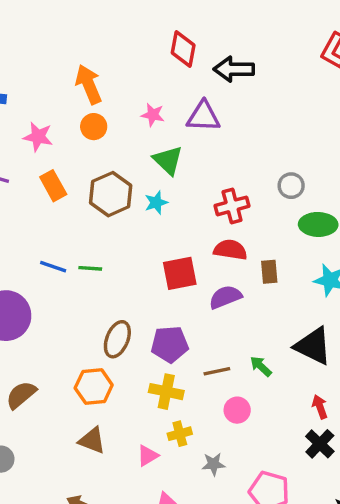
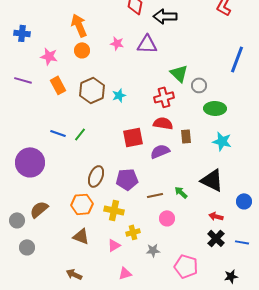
green triangle: (168, 160) -> (179, 73), moved
green line: (90, 268) -> (80, 134), turned -56
yellow cross: (166, 392) -> (114, 210), moved
red arrow: (320, 407) -> (216, 216), turned -56

